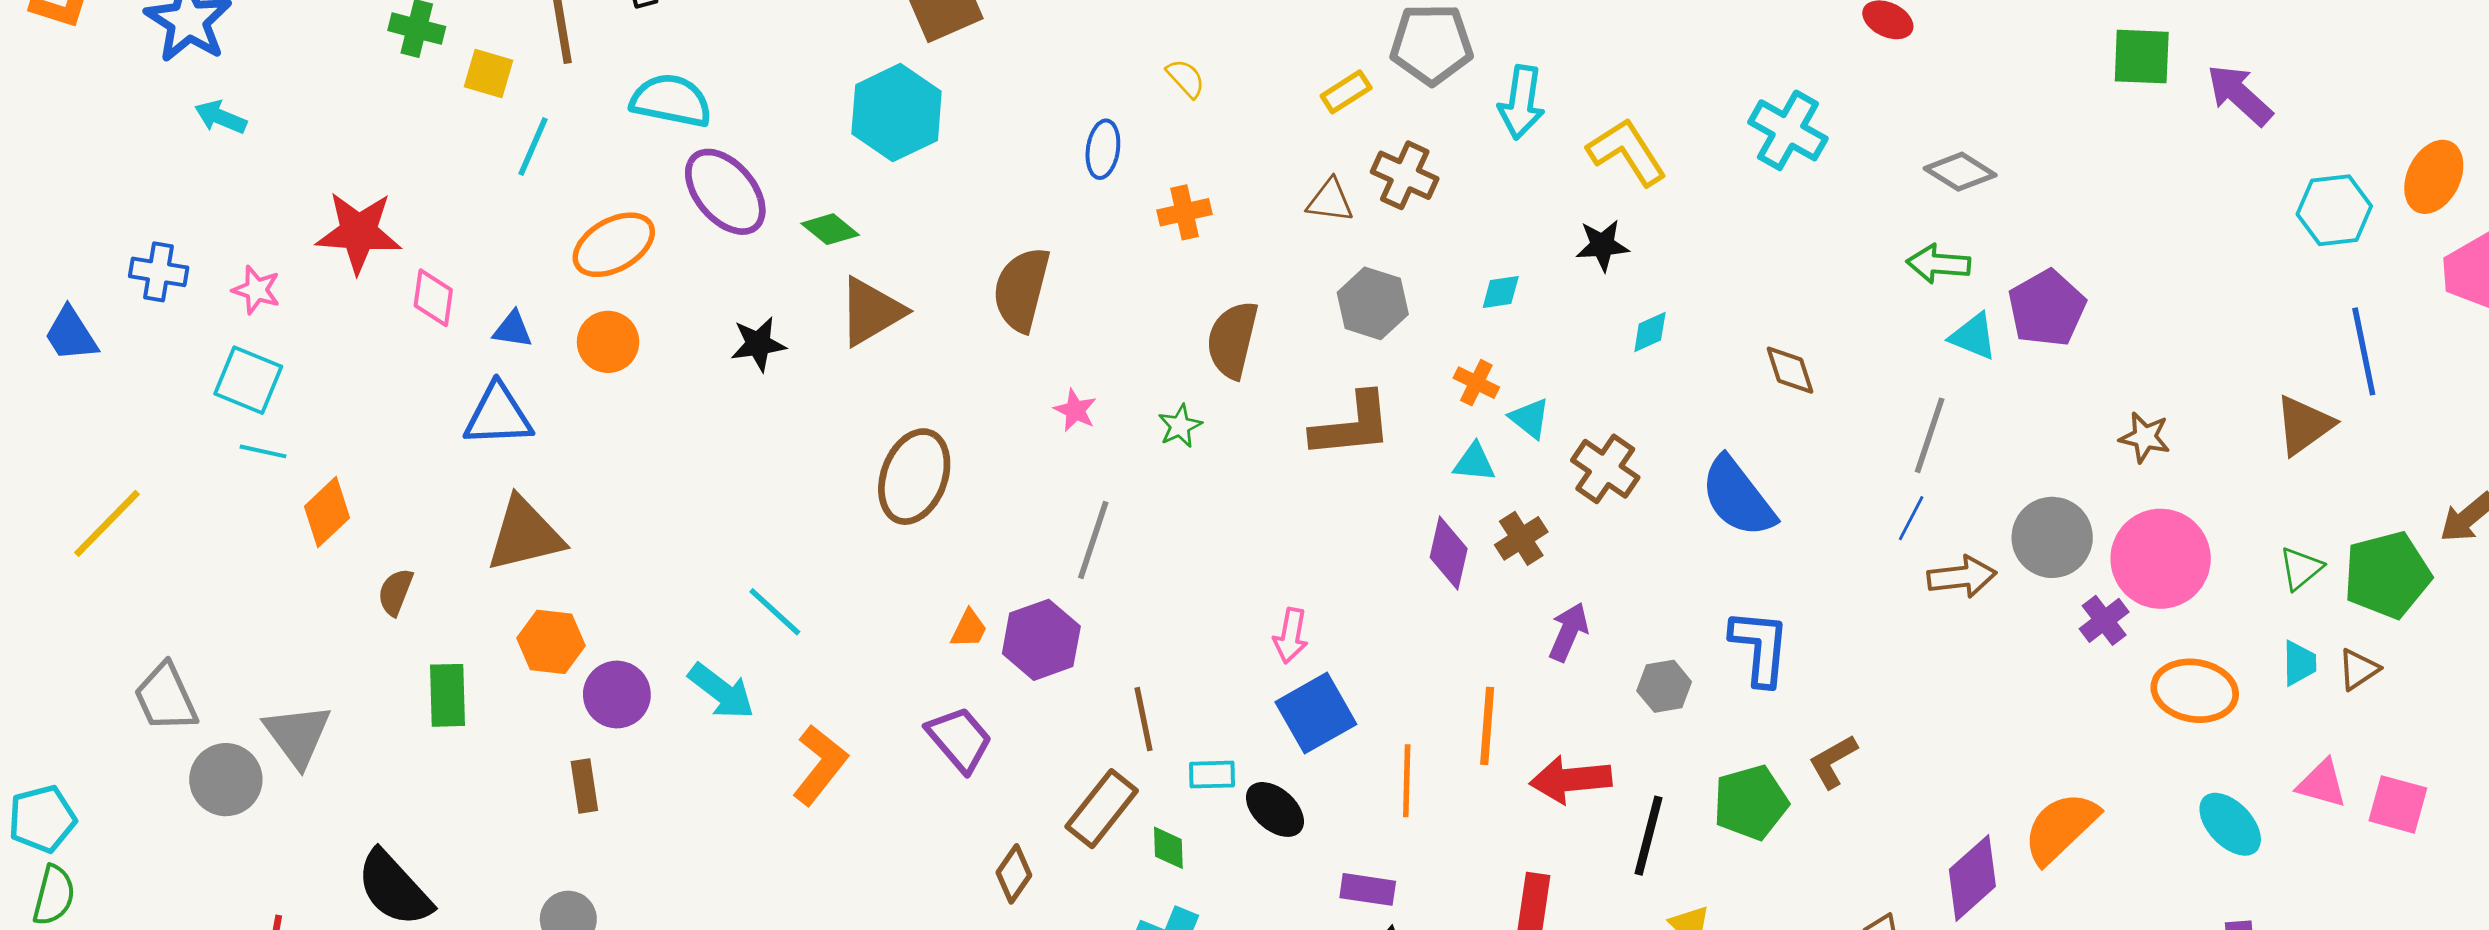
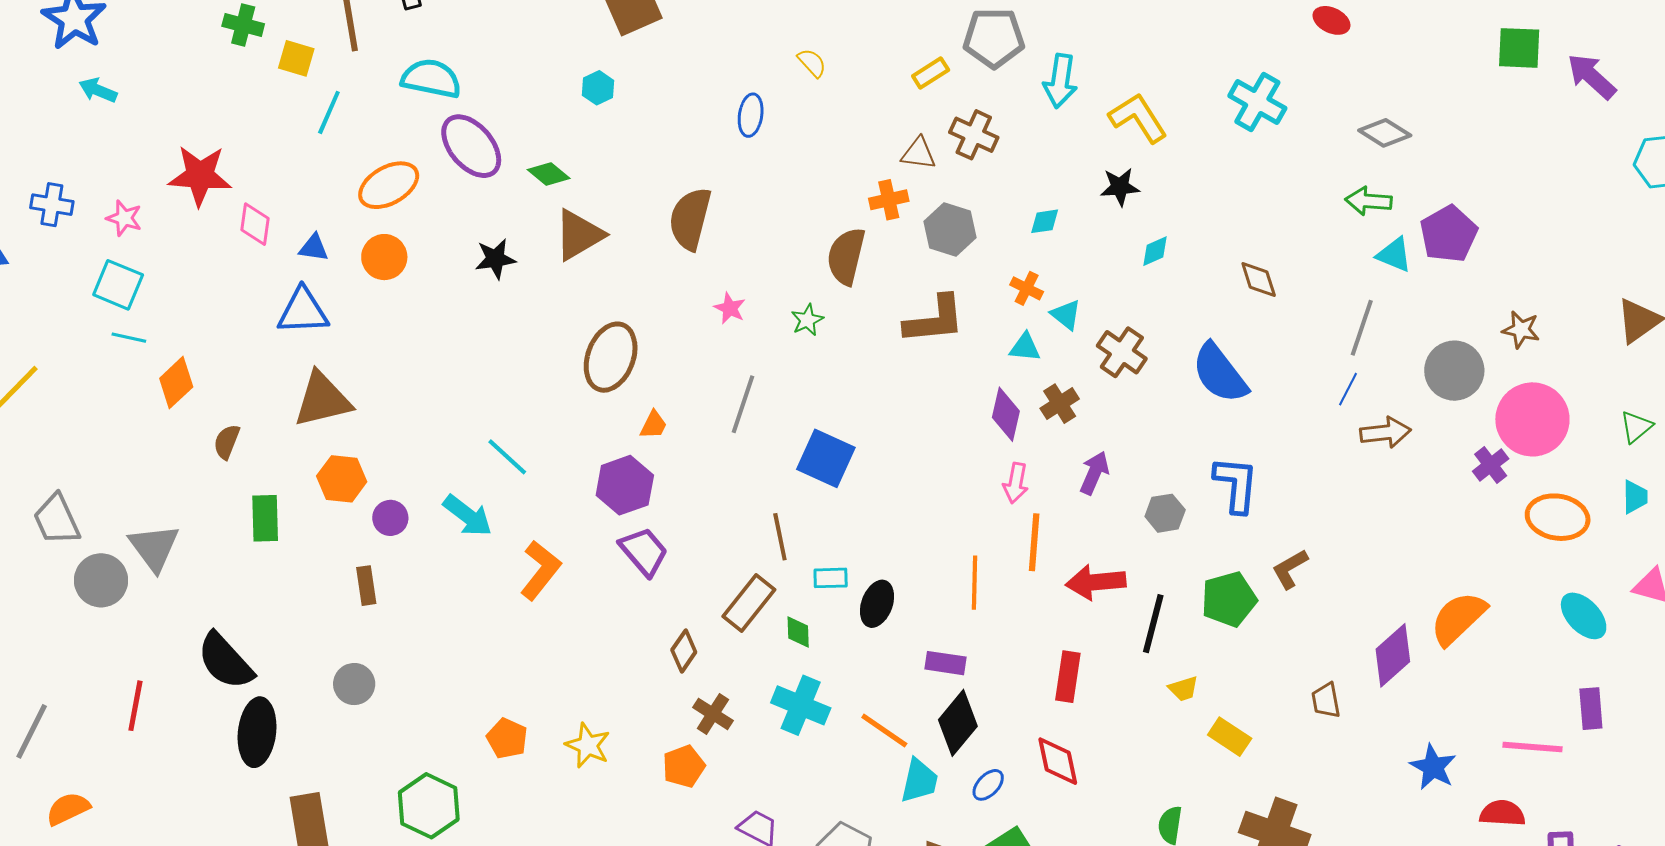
cyan hexagon: (897, 113) -> (598, 88), size x0.5
orange cross: (1184, 212) -> (889, 200), moved
gray circle: (2052, 537) -> (1454, 371), moved
orange trapezoid: (969, 629) -> (654, 425), moved
pink arrow: (1291, 636) -> (1016, 483), moved
purple hexagon: (1041, 640) -> (625, 485), moved
purple circle: (617, 695) -> (390, 518), size x0.7
blue square: (1316, 713) -> (826, 458), moved, turned -36
black ellipse: (1275, 809) -> (877, 604), turned 69

